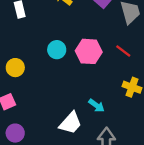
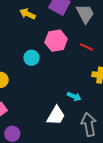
pink hexagon: (89, 51) -> (56, 41), moved

